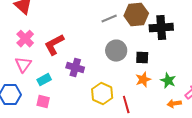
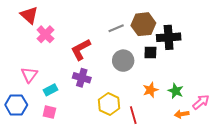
pink cross: (25, 39) -> (45, 34), moved
red L-shape: (54, 45) -> (81, 49), moved
black square: (142, 58) -> (150, 52), moved

